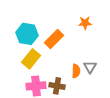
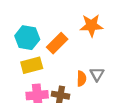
orange star: (85, 23) -> (91, 25), size x1.5
yellow rectangle: (31, 59) -> (32, 65), turned 36

